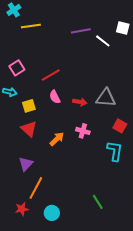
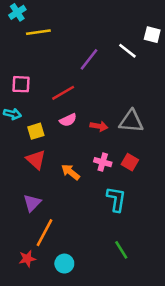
purple line: (81, 31) -> (89, 59), moved, turned -42
pink square: (17, 68) -> (21, 84), turned 35
pink semicircle: (55, 97) -> (68, 120), turned -88
red square: (120, 126) -> (130, 162), moved
orange arrow: (57, 139) -> (71, 172), turned -98
cyan L-shape: (115, 151) -> (116, 199), moved

